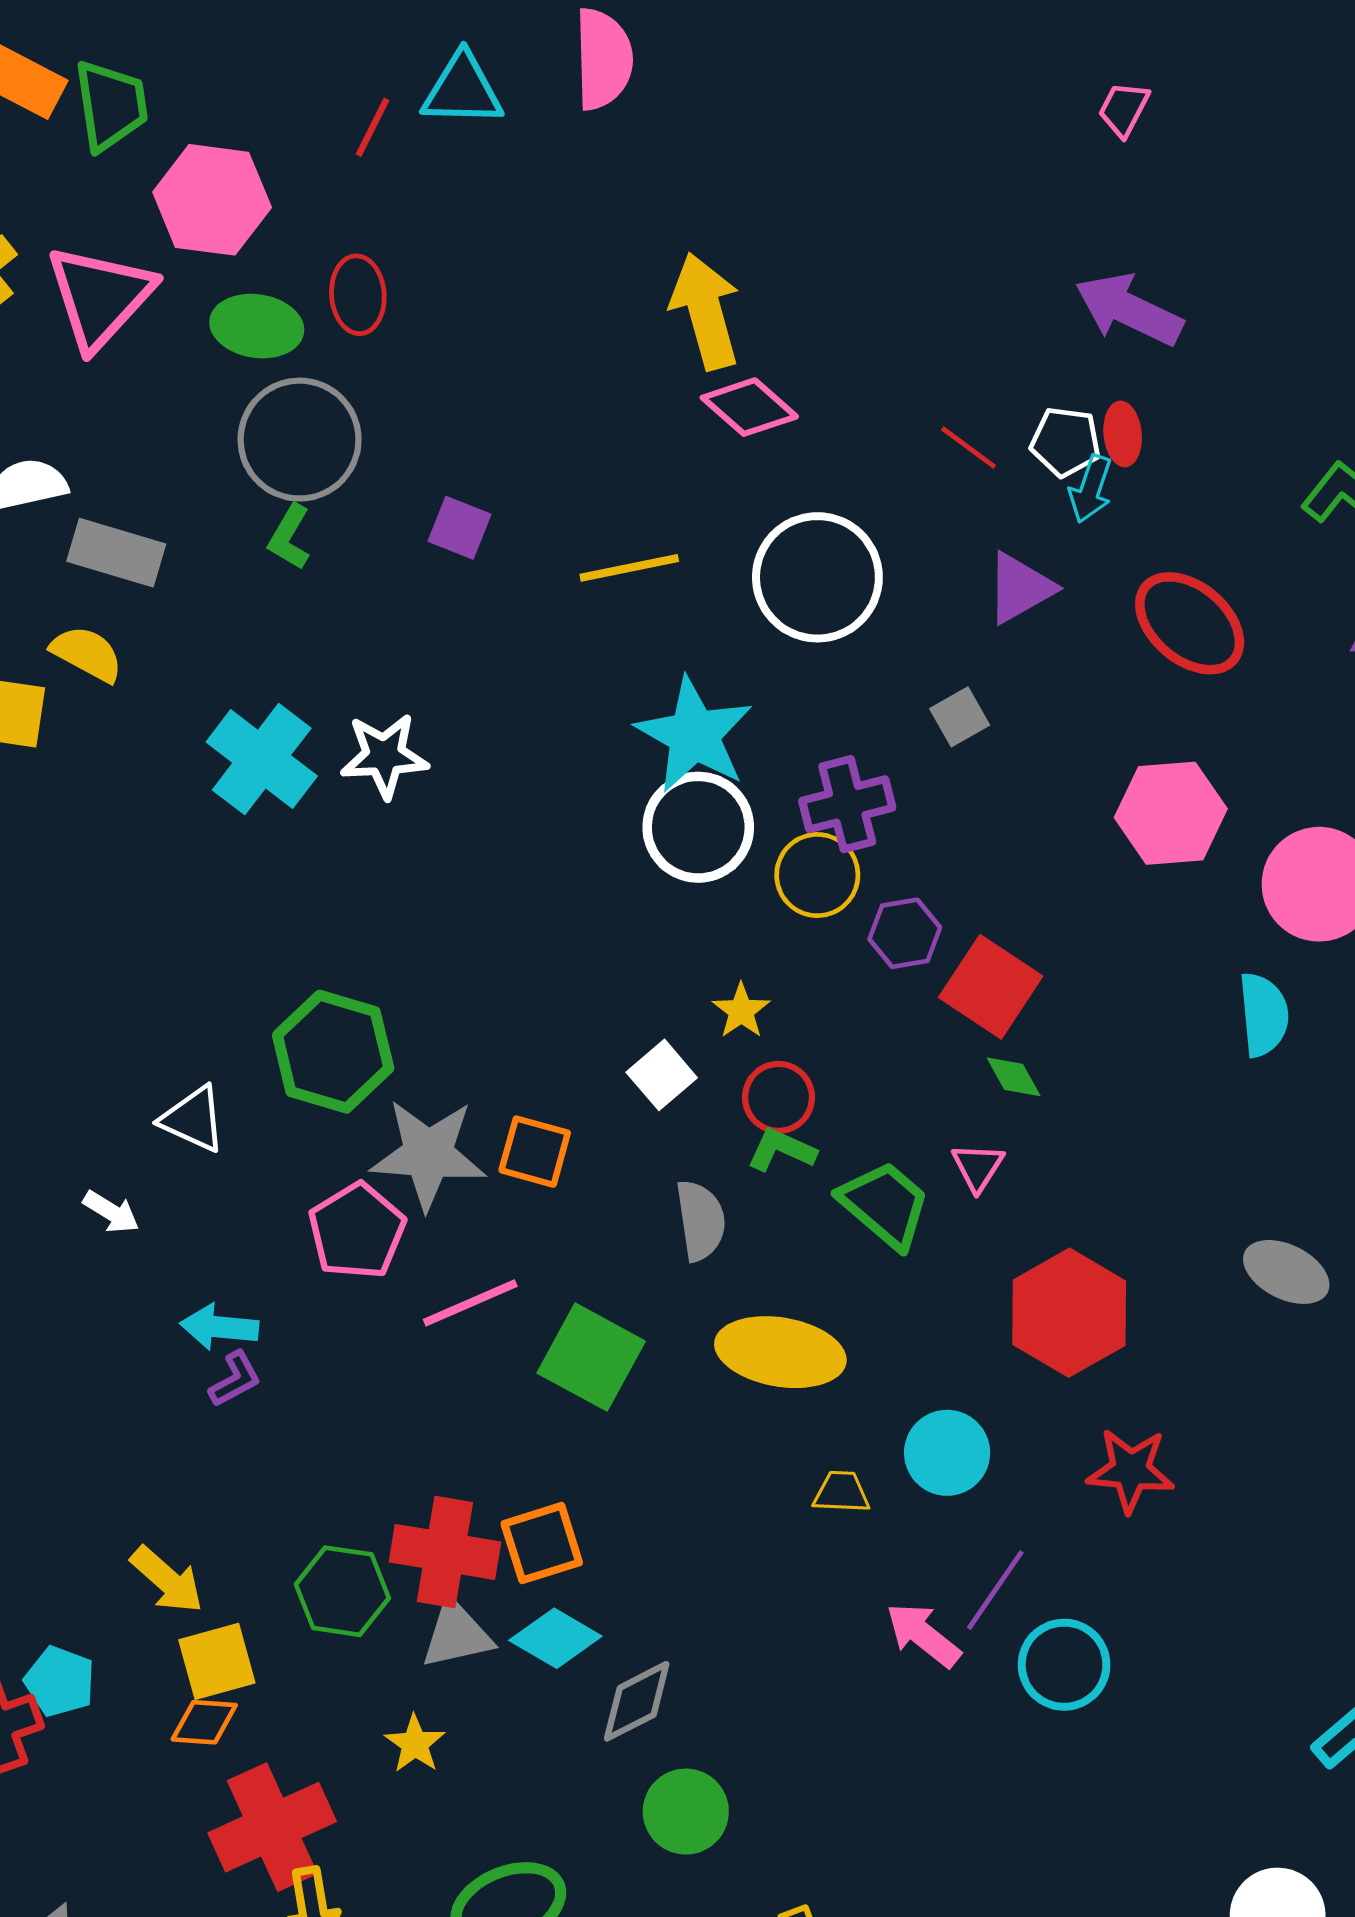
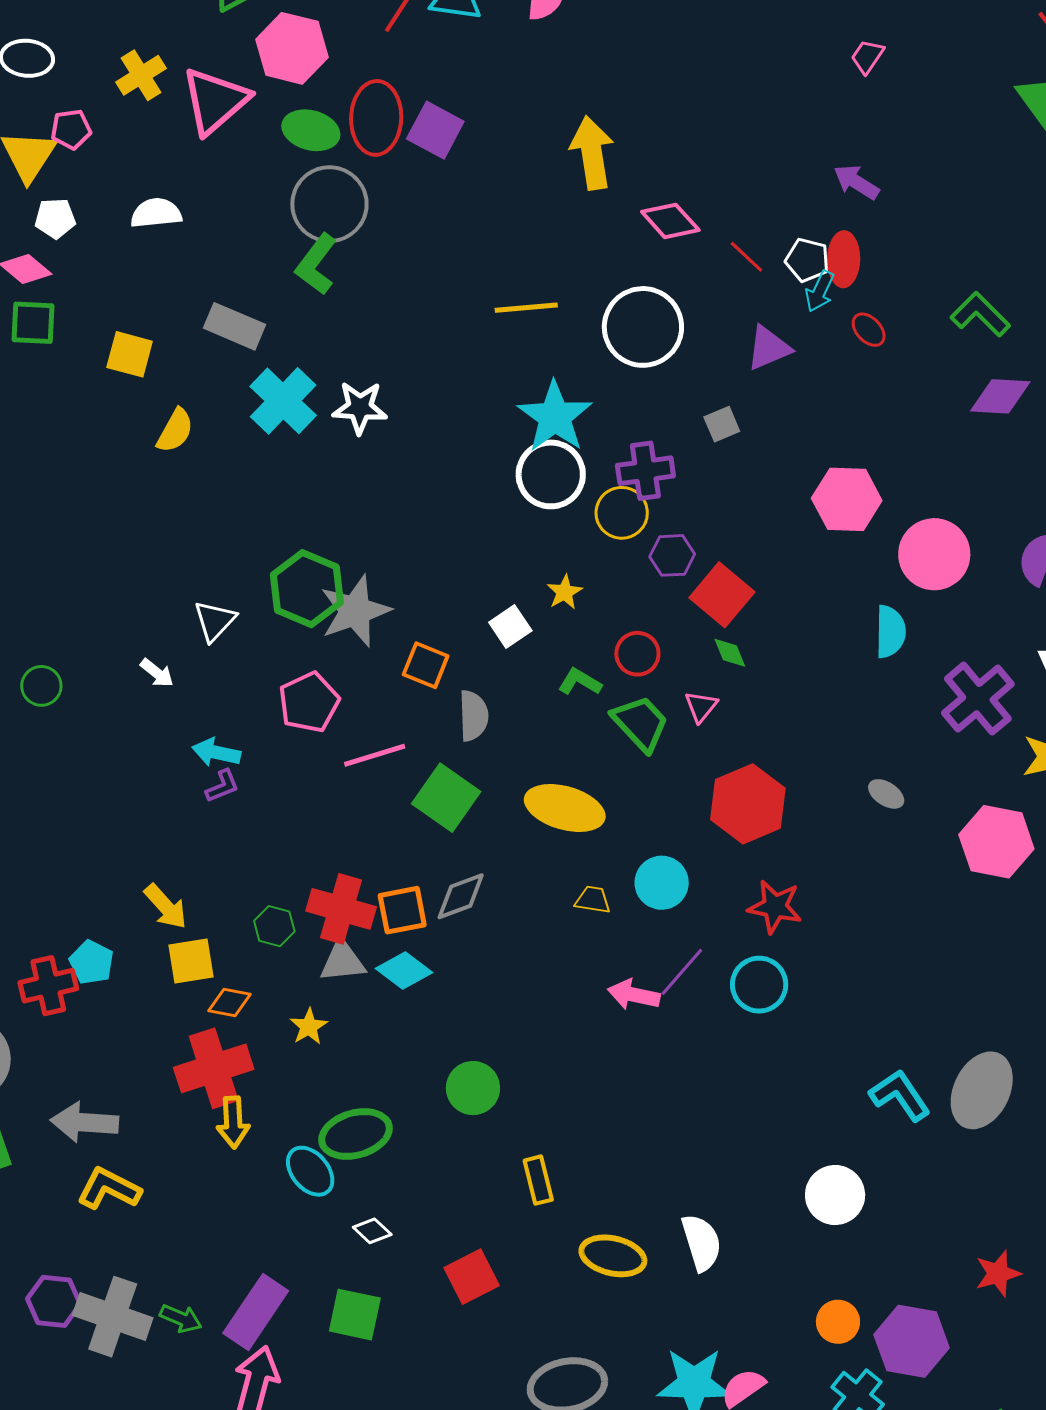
red ellipse: (358, 295) -> (376, 118), size x1.5
purple arrow: (1129, 310) -> (856, 182), size x0.7
pink diamond: (749, 407) -> (670, 221), moved
red ellipse: (1123, 434) -> (844, 259), size x1.4
purple square: (459, 528) -> (435, 130), moved, size x1.4
green L-shape: (289, 537) -> (316, 264), size x1.5
gray rectangle: (116, 553) -> (234, 326), moved
red ellipse: (1190, 623) -> (869, 330), moved, size x0.5
yellow semicircle: (87, 654) -> (175, 431), moved, turned 84
red circle: (779, 1097) -> (637, 654), moved
white triangle: (193, 1119) -> (215, 621), turned 42
gray star: (428, 1154) -> (355, 611), moved, turned -30
gray semicircle: (701, 1220) -> (473, 716), moved
gray ellipse: (1286, 1272) -> (886, 794), size x0.7
green hexagon: (342, 1591) -> (274, 926), size x0.7
pink arrow: (923, 1635) -> (634, 995), turned -33
cyan circle: (1064, 1665) -> (759, 985), moved
gray diamond: (637, 1701) -> (461, 896), moved
orange diamond: (204, 1722) -> (230, 1003), moved

